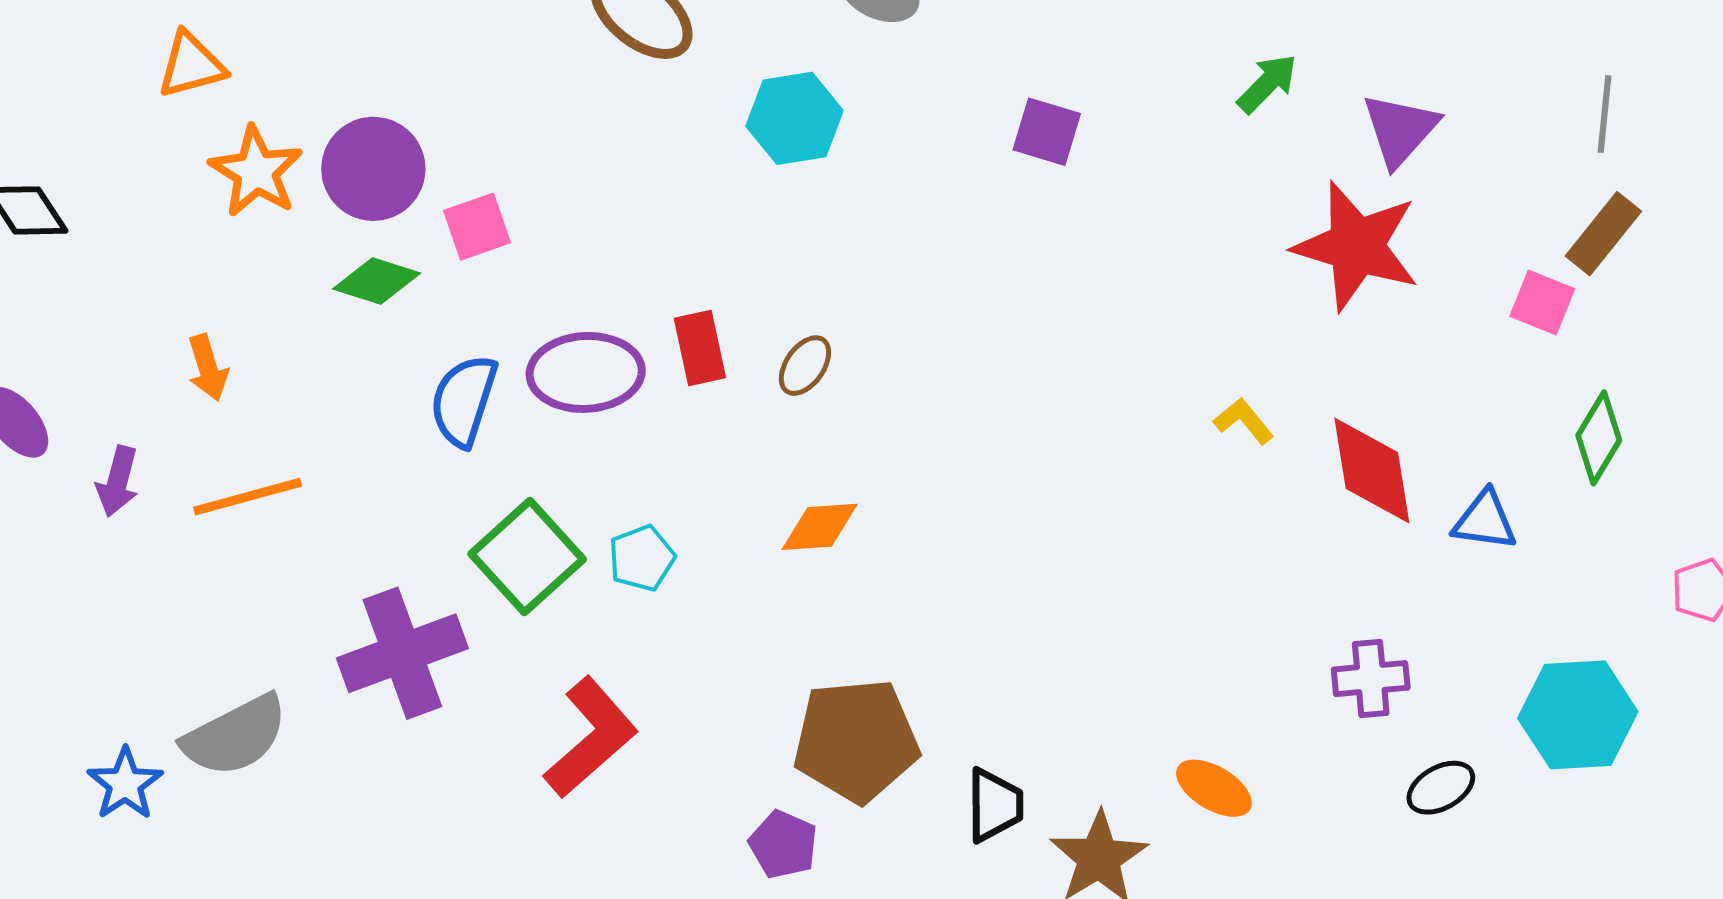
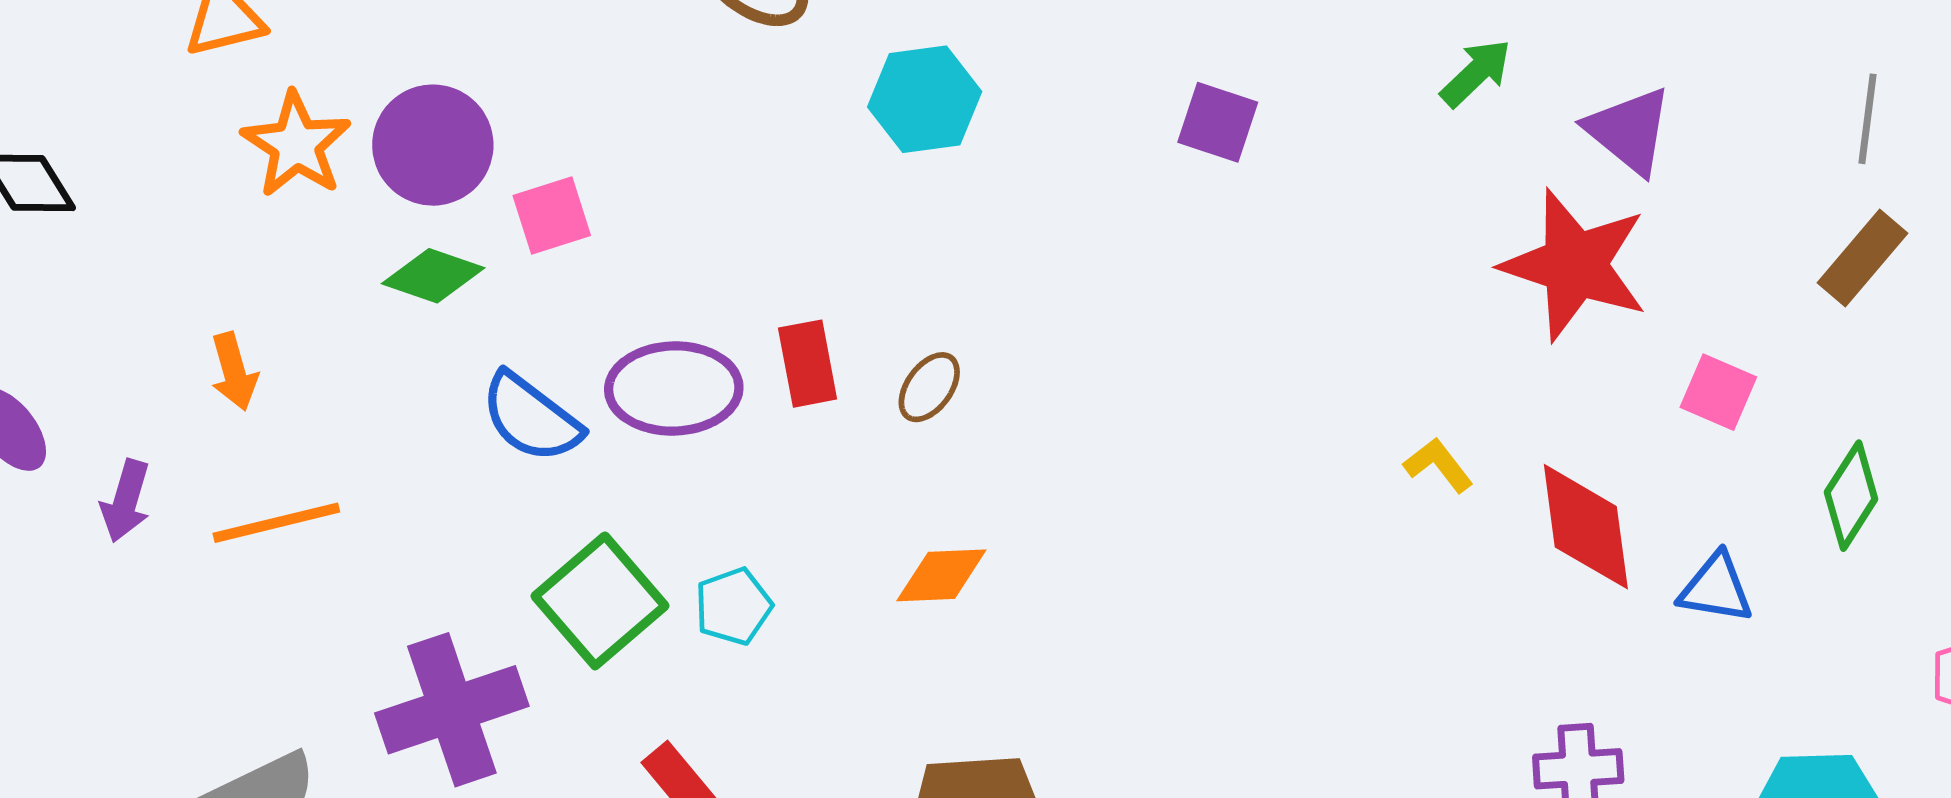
purple triangle: (1400, 130) -> (1629, 131), turned -34
pink square: (1542, 302) -> (1718, 392), moved
blue semicircle: (464, 401) -> (531, 418), turned -72

